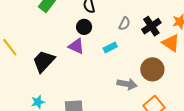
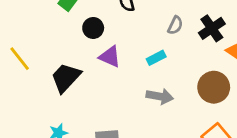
black circle: (84, 27) -> (93, 28), moved
gray arrow: (127, 84) -> (160, 96), moved

